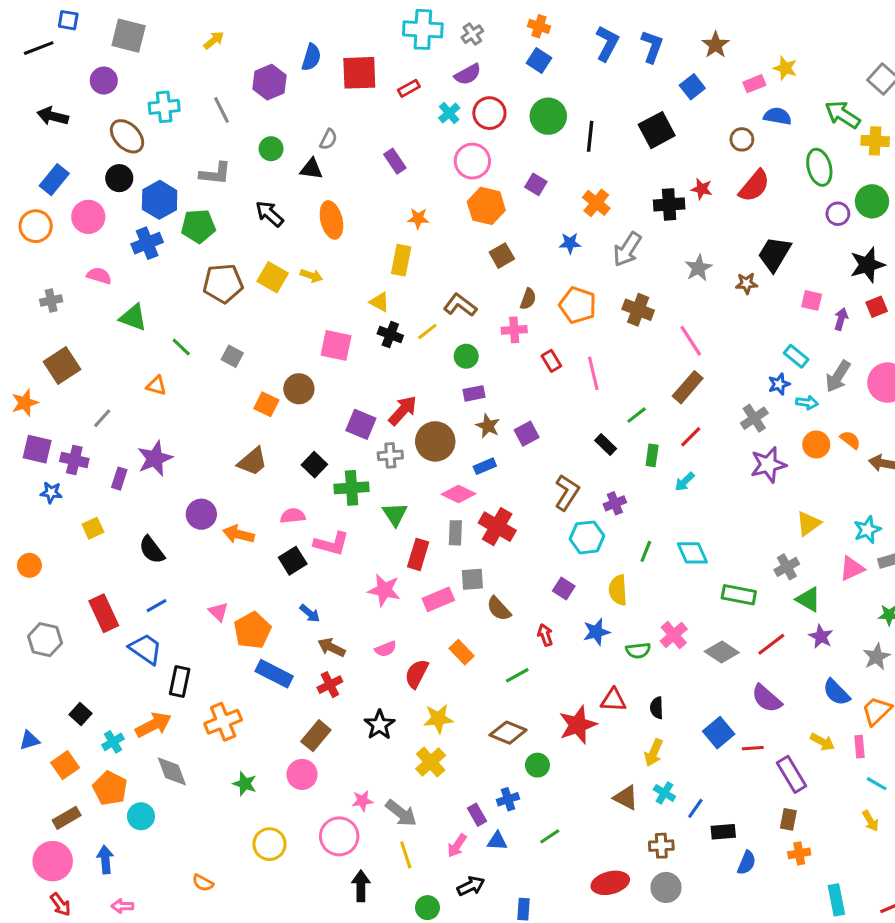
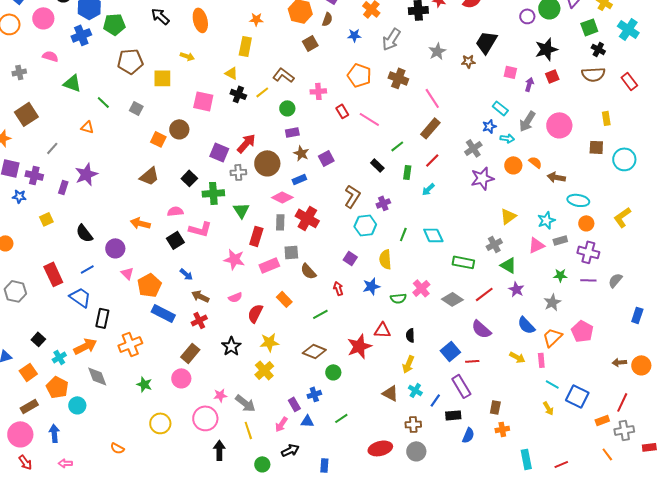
yellow square: (273, 277) -> (162, 78), moved, turned -30
brown semicircle: (528, 299) -> (327, 19), moved
pink line: (593, 373) -> (369, 119), turned -45
purple circle: (201, 514) -> (115, 248), moved
purple rectangle: (791, 774) -> (461, 386), moved

